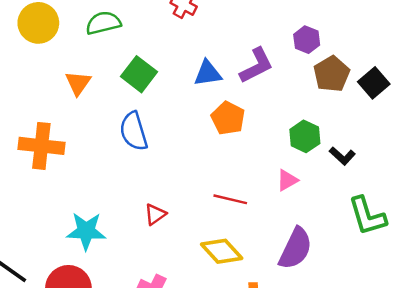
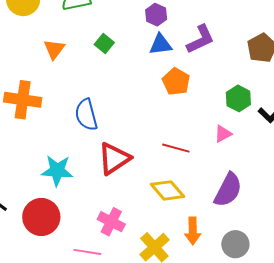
purple hexagon: (307, 40) -> (156, 15), moved
green square: (139, 74) -> (104, 43), size x0.7
blue semicircle: (134, 131) -> (86, 115), moved
red triangle: (155, 214) -> (114, 159), size x1.8

